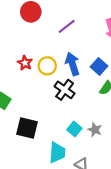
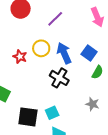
yellow circle: (47, 66) -> (41, 48), moved
cyan square: (74, 129) -> (52, 113), moved, turned 32
gray star: (95, 130) -> (92, 104), moved

